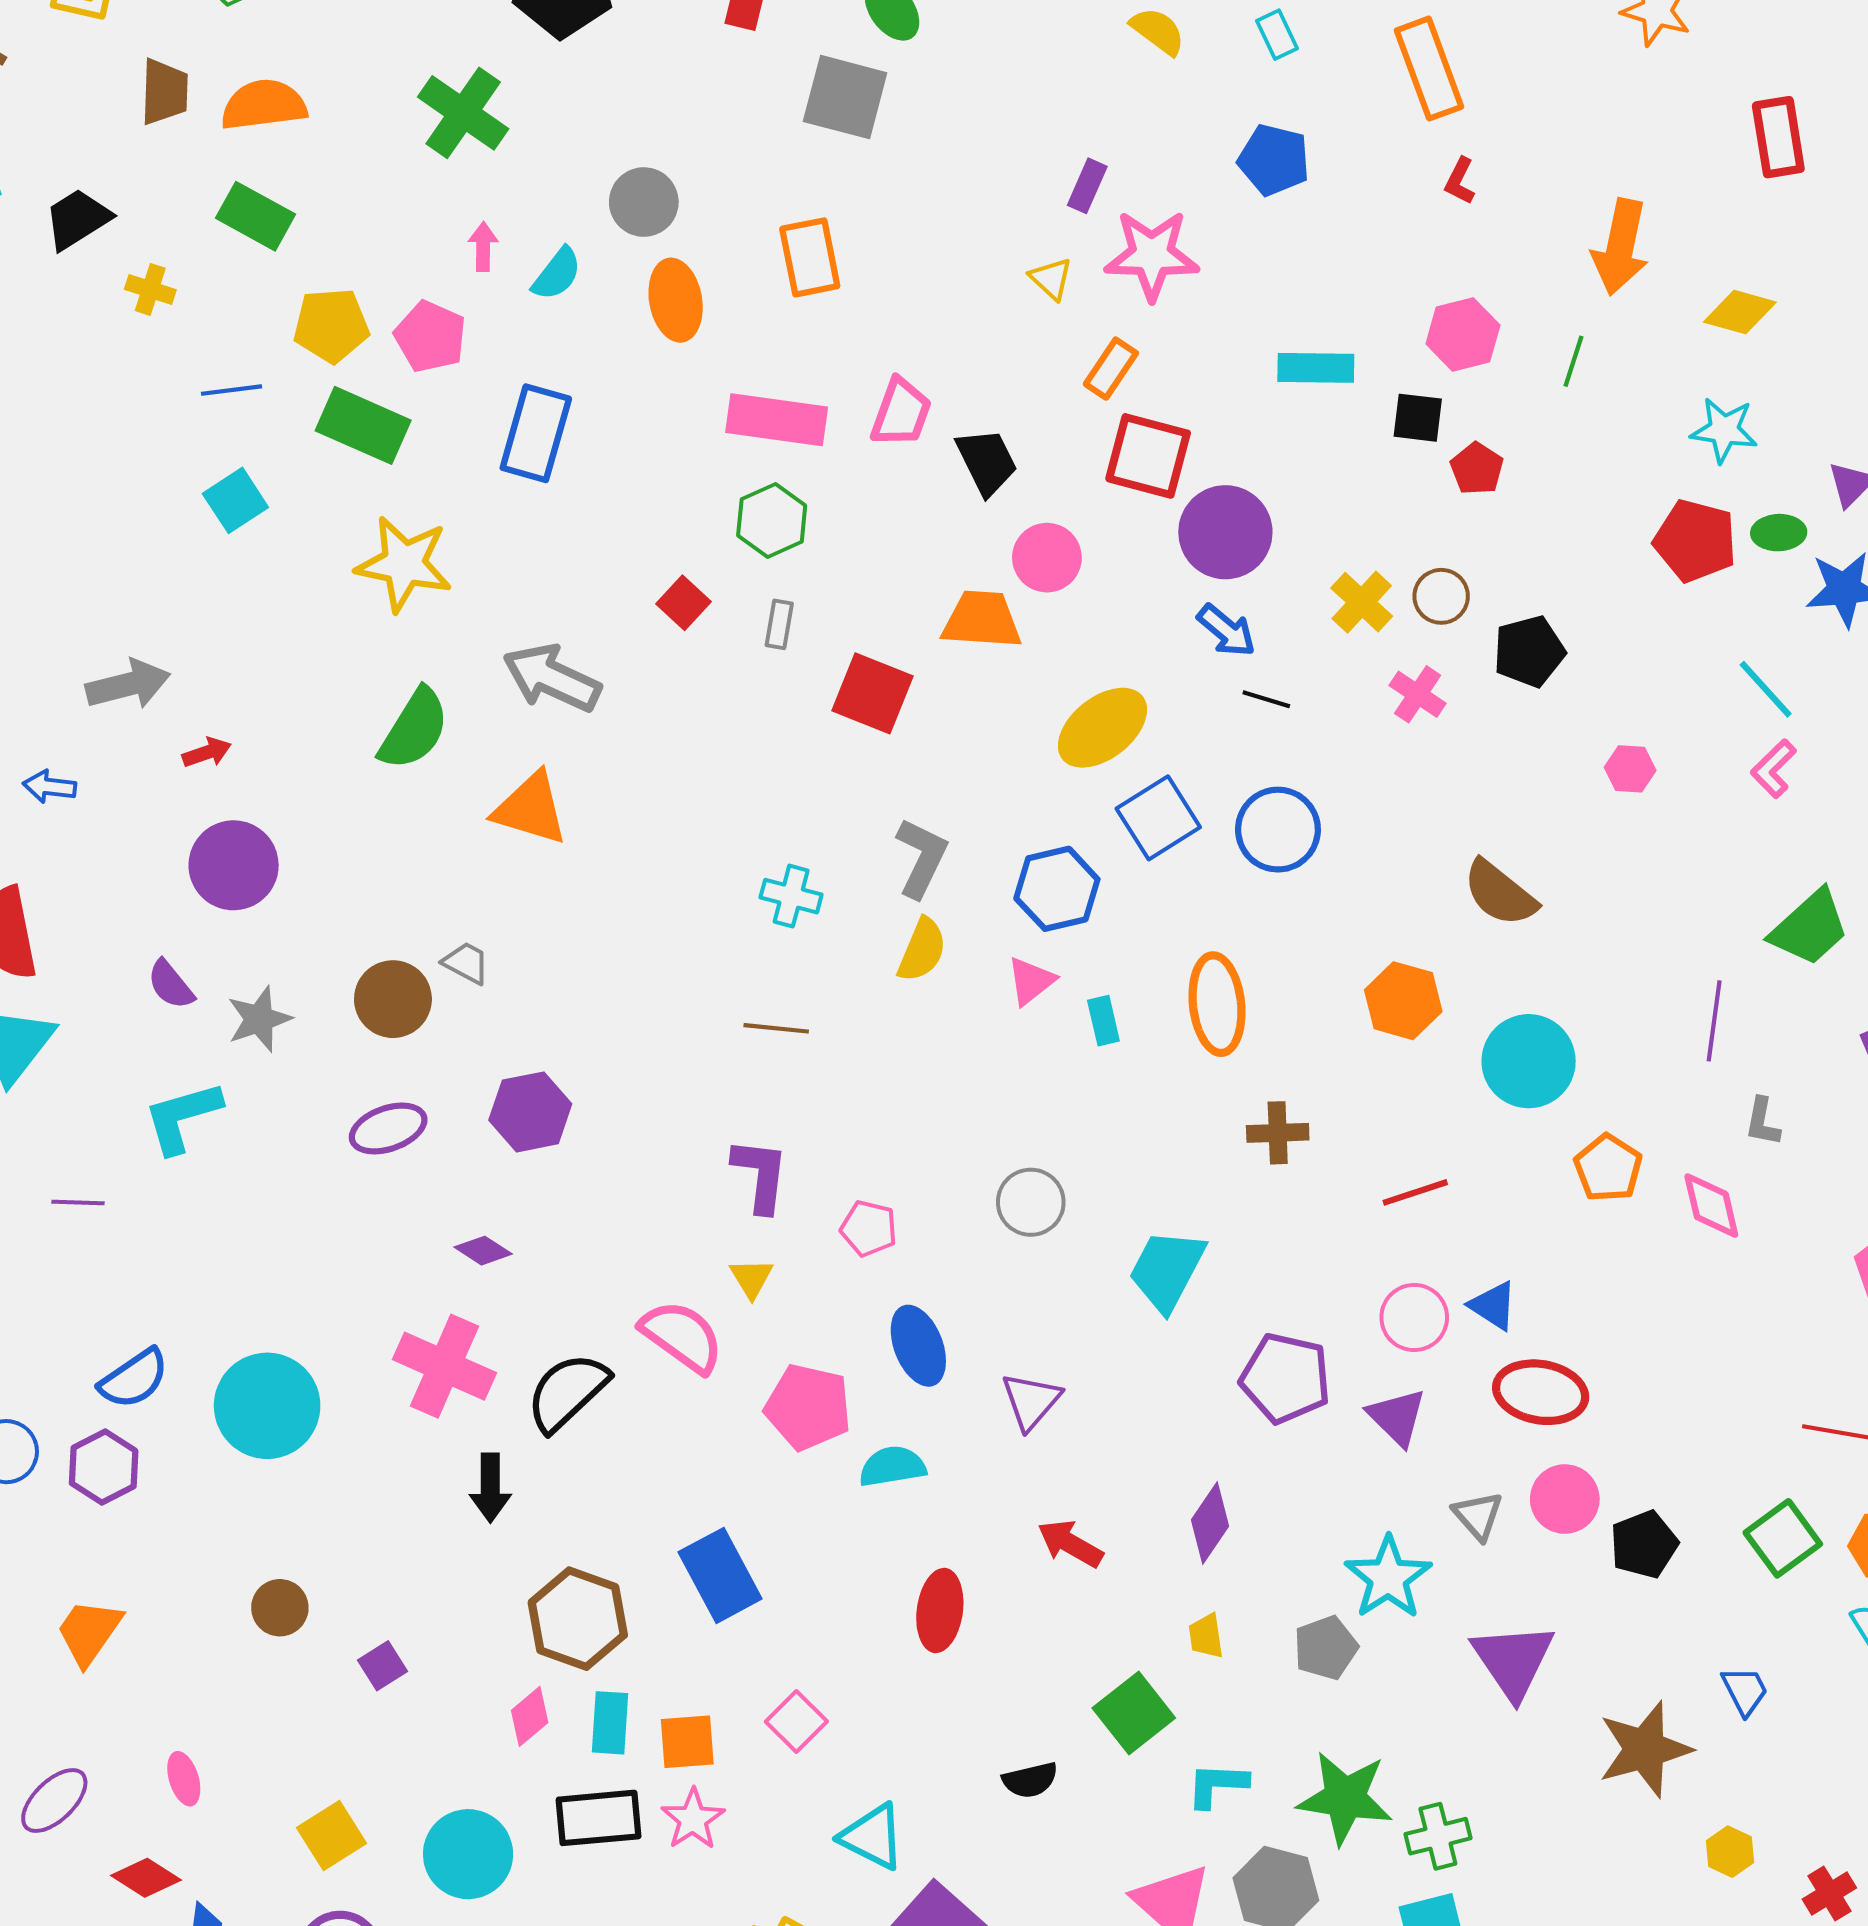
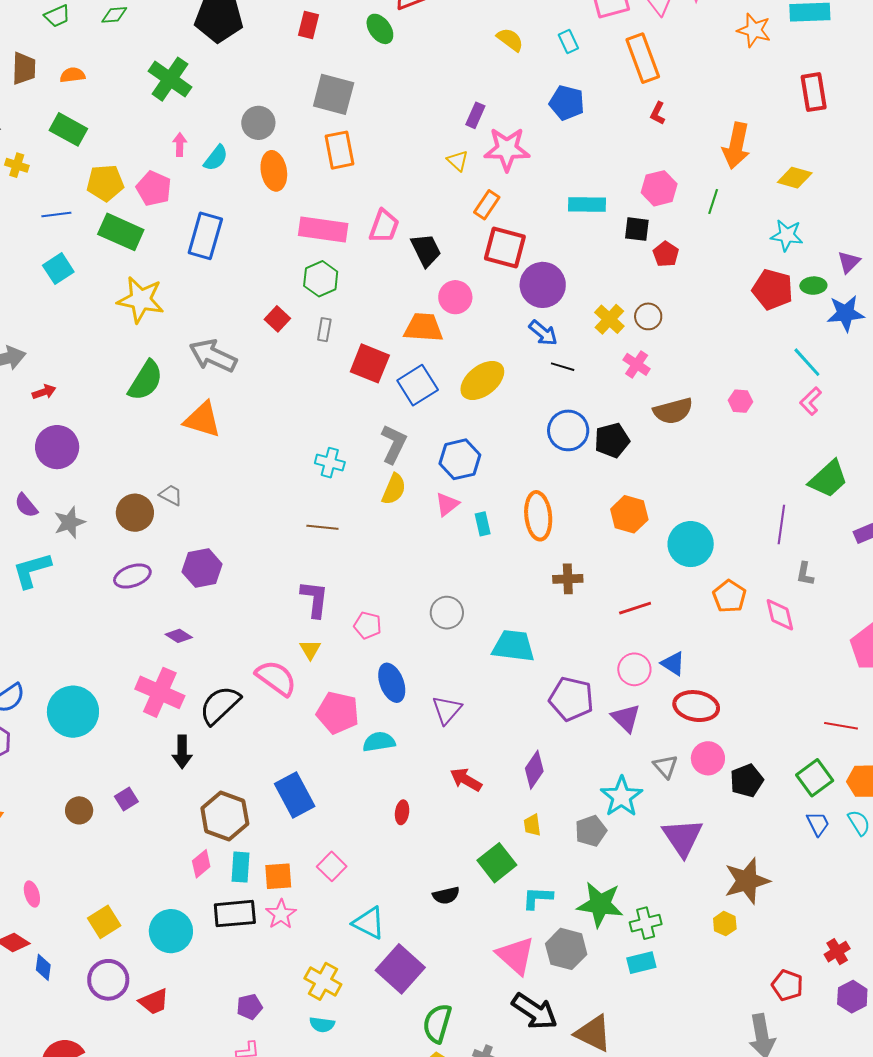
gray square: (845, 97) -> (334, 94), moved
orange semicircle: (264, 105) -> (72, 75), size x0.6
black pentagon: (1529, 651) -> (612, 440), moved
blue square: (1158, 818) -> (418, 385), moved
brown semicircle: (1500, 893) -> (673, 411), moved, turned -54
cyan trapezoid: (1167, 1270) -> (513, 646), turned 69
red ellipse: (940, 1610) -> (402, 812), size x0.6
purple square: (382, 1666) -> (126, 799), moved
blue trapezoid: (1745, 1691) -> (818, 824), moved
yellow hexagon: (1730, 1852) -> (725, 924), moved

